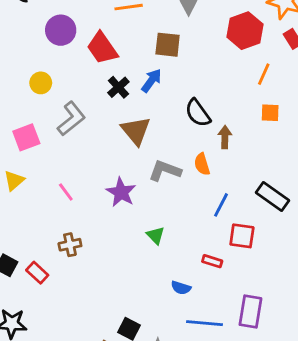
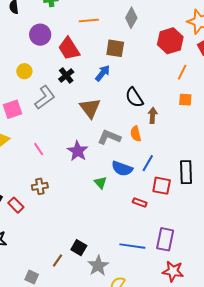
black cross: (118, 87) -> (66, 75), moved
black rectangle: (272, 196) -> (186, 172), moved, turned 50
blue semicircle: (181, 288) -> (122, 169), moved, size x1.5

